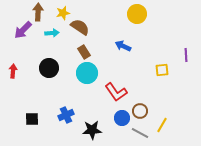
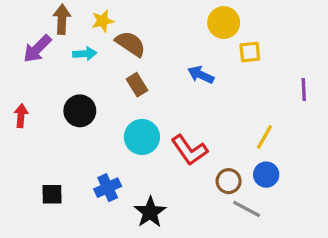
yellow square: (162, 70) -> (250, 52), moved
cyan circle: (87, 73) -> (142, 137), moved
blue circle: (122, 118) -> (266, 175), moved
yellow line: (162, 125) -> (265, 137), moved
black star: (92, 130) -> (150, 212), turned -30
gray line: (140, 133) -> (247, 209), moved

